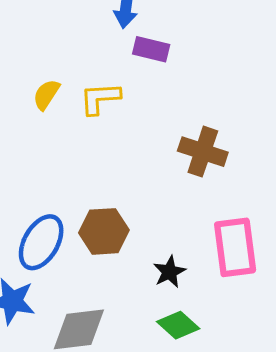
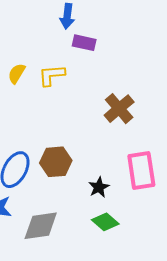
brown cross: (203, 152) -> (119, 109), turned 32

